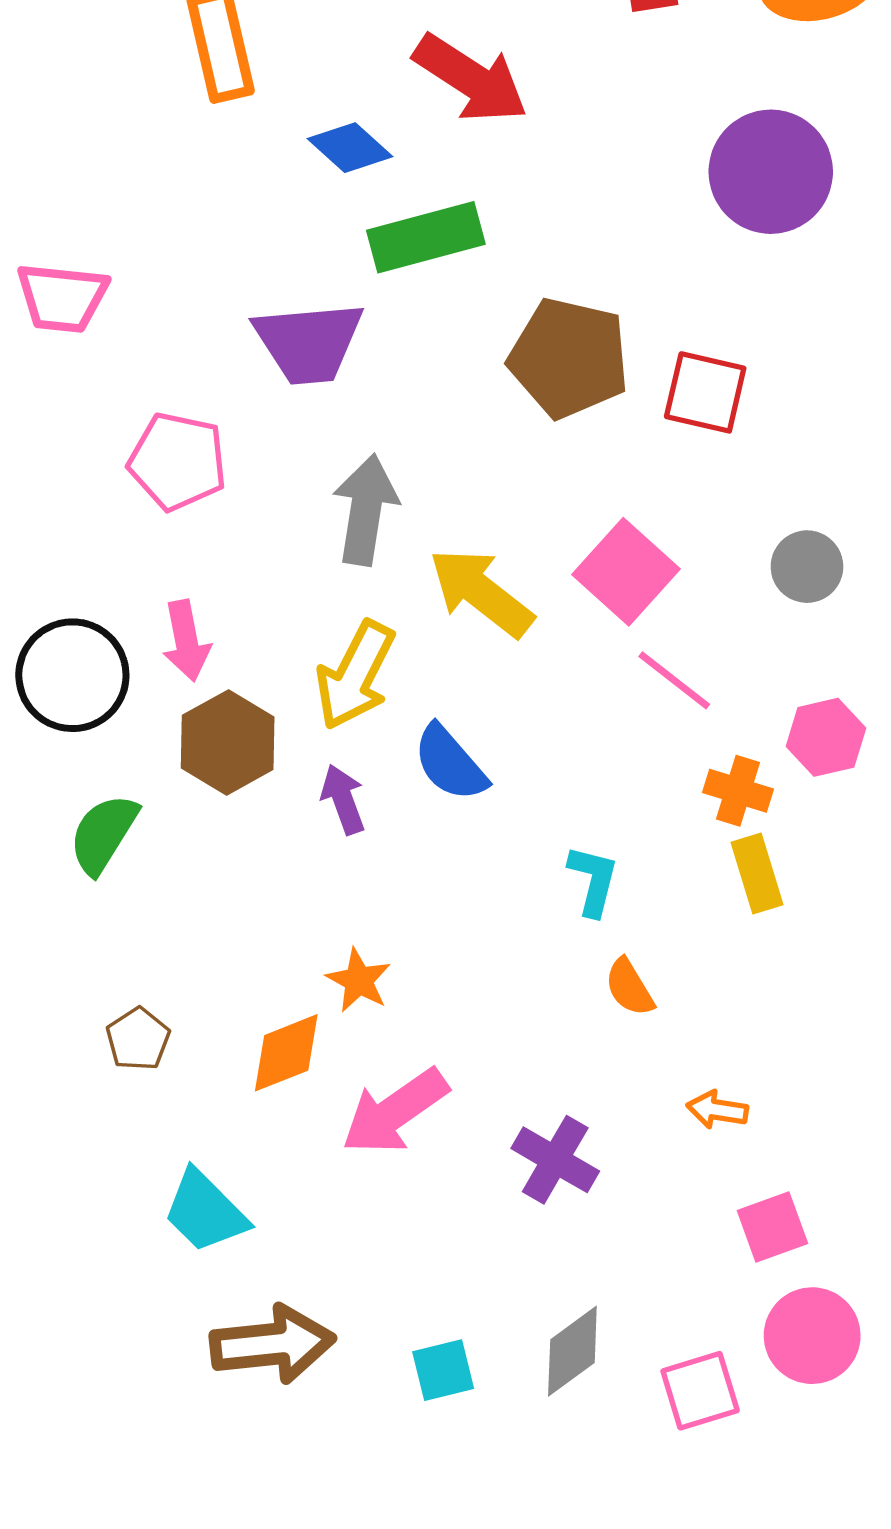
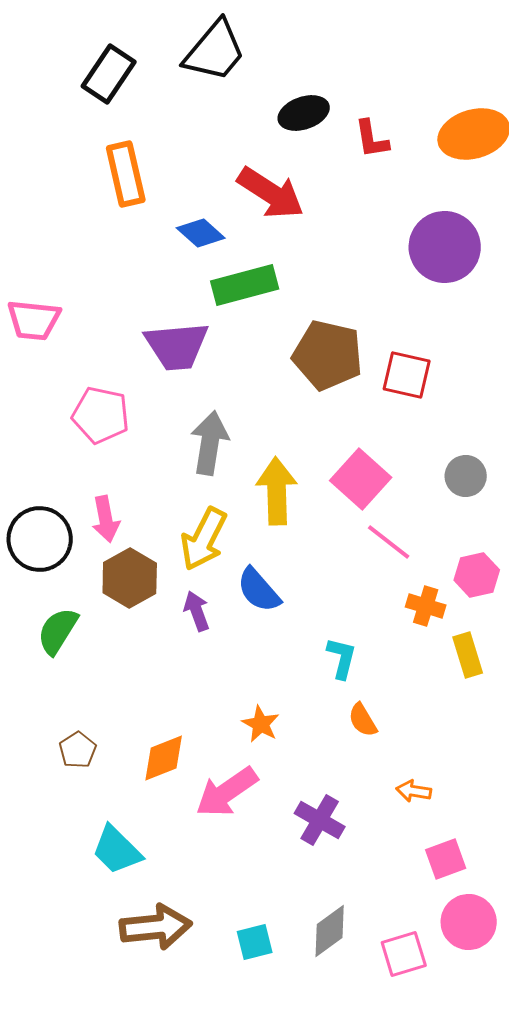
yellow arrow: (481, 592) -> (277, 491), turned 50
yellow rectangle: (757, 874) -> (468, 655), moved
orange star: (359, 980) -> (261, 724), moved

